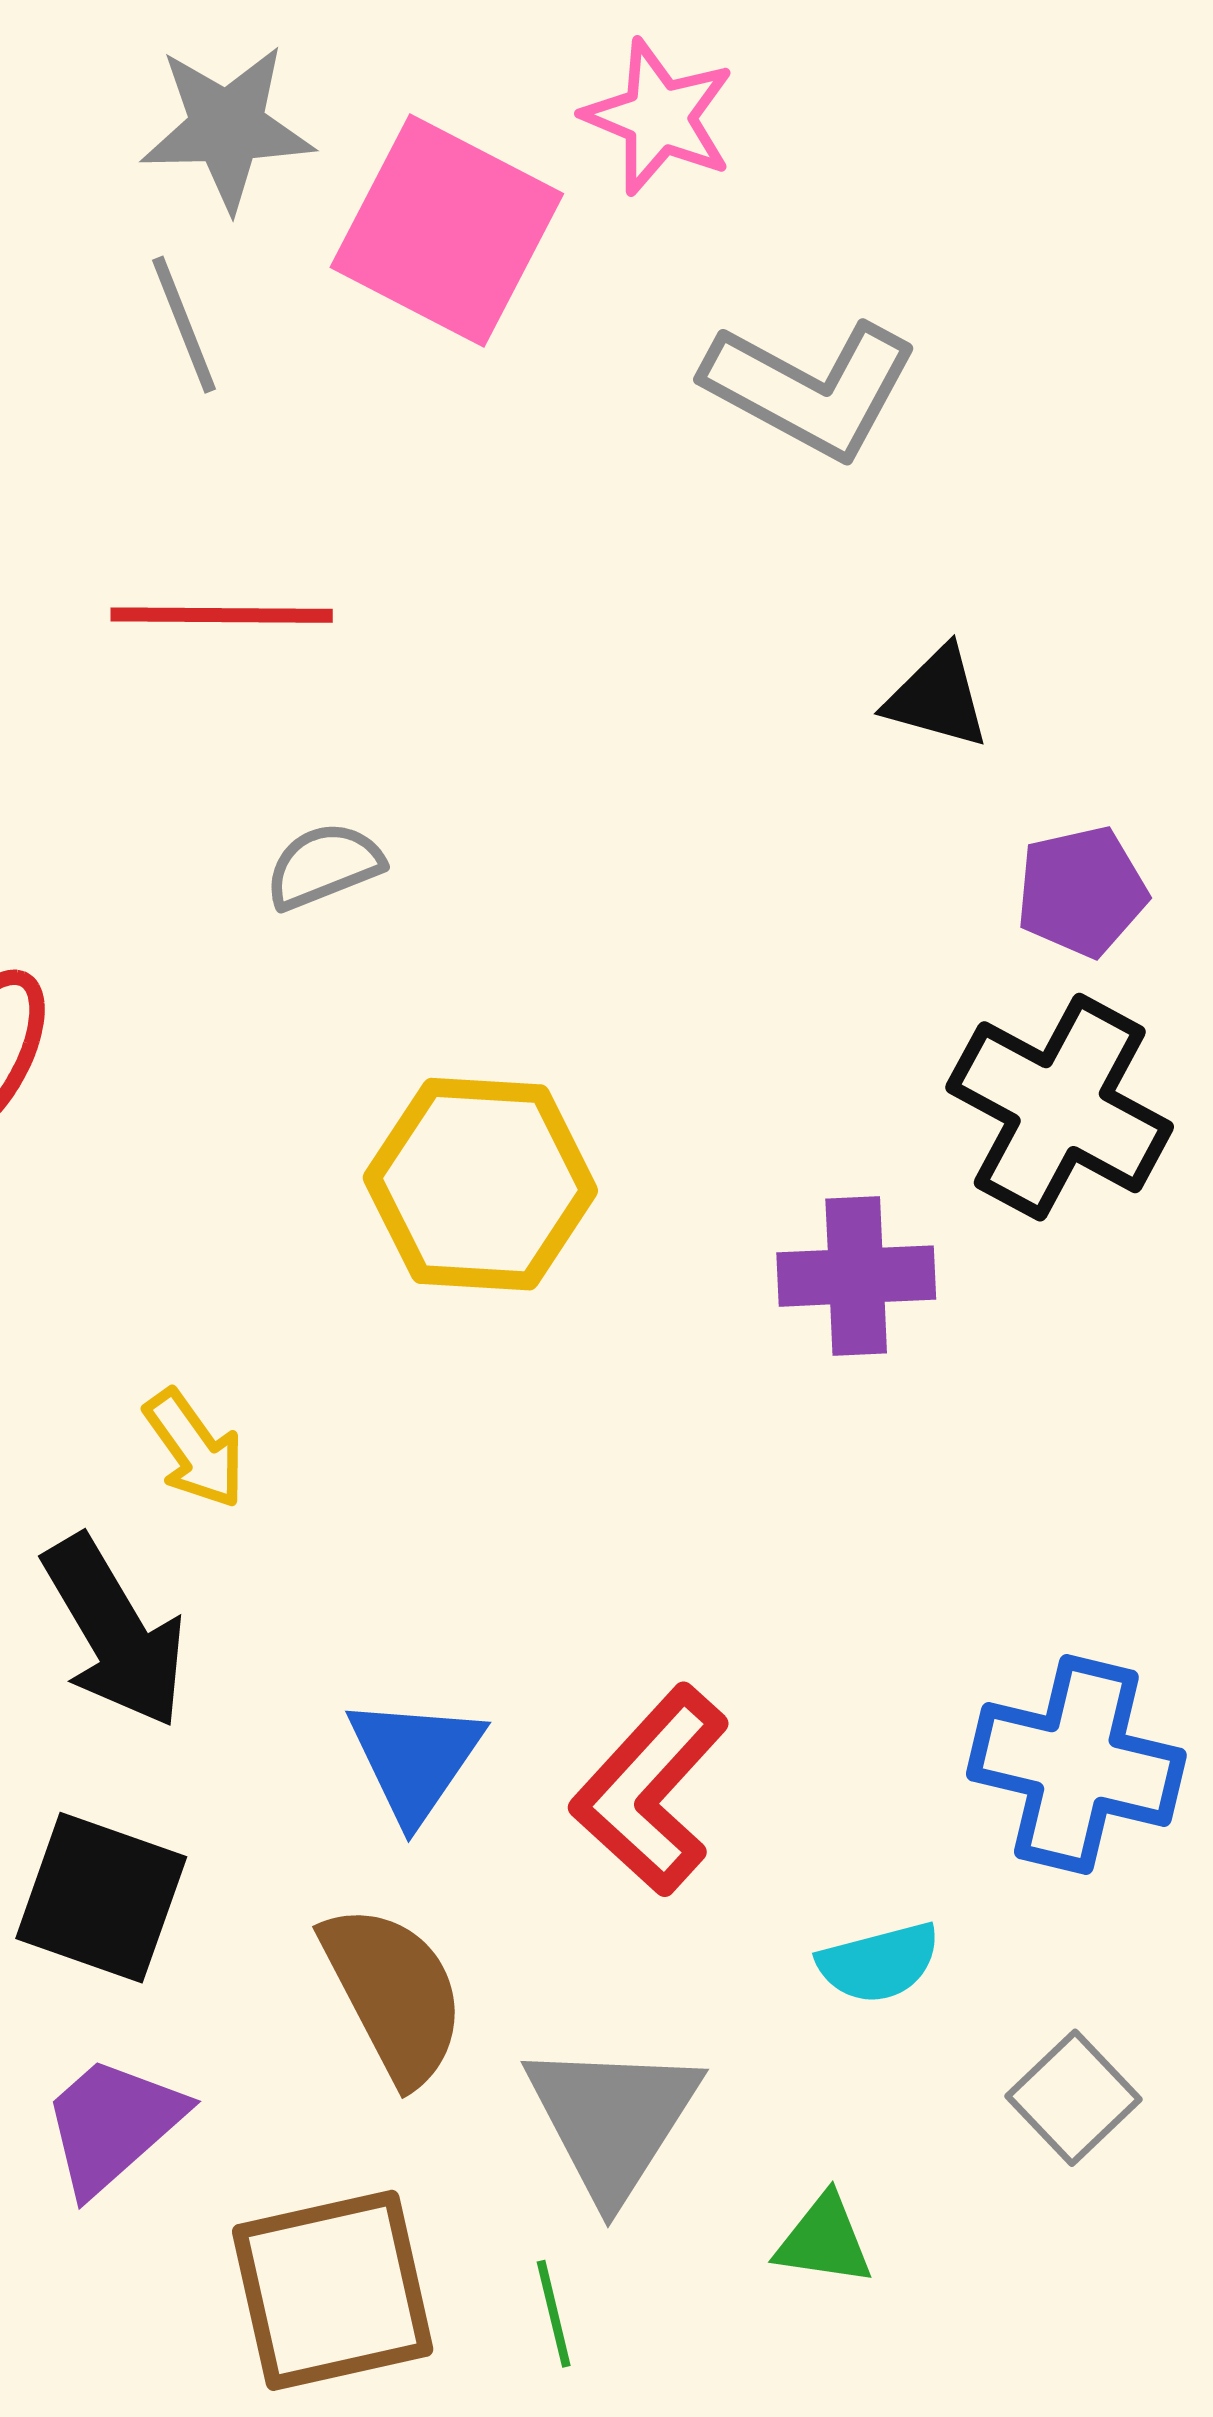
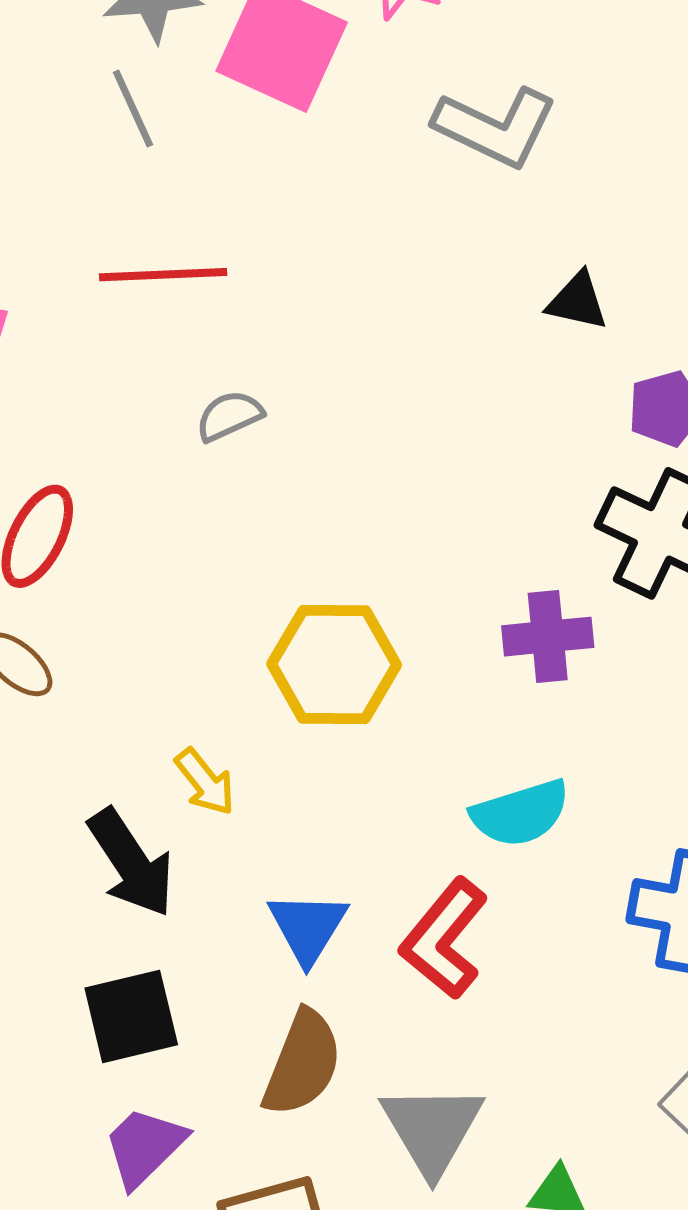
yellow hexagon: (480, 1184) -> (334, 664), moved
yellow arrow: (195, 1449) -> (205, 782), moved
black square: (101, 1898) -> (131, 1016), turned -30
cyan semicircle: (879, 1963) -> (520, 813), moved, size x1.4
brown semicircle: (394, 1994) -> (302, 1063), turned 52

